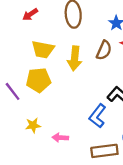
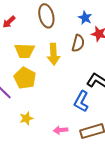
yellow pentagon: (38, 80) -> (25, 78), turned -30
pink arrow: (60, 138) -> (61, 130), moved

